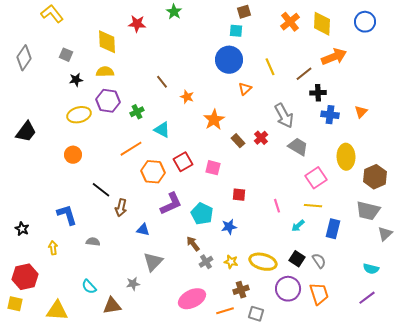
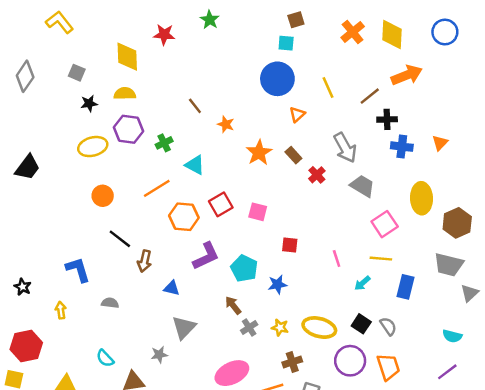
brown rectangle: (238, 141) -> (293, 155), moved
orange circle: (73, 155) -> (103, 196), moved

